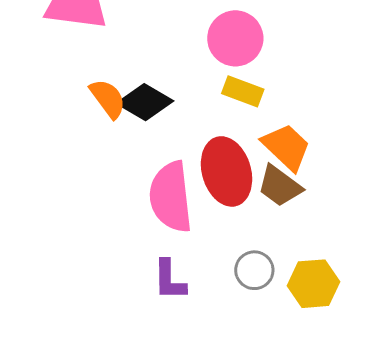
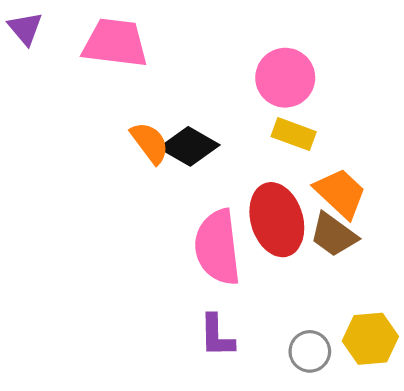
gray circle: (254, 270) -> (310, 351), moved

